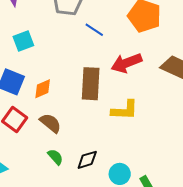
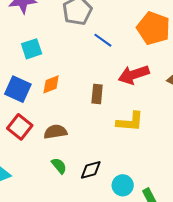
brown rectangle: (91, 84) -> (97, 94), size x0.6
orange diamond: (43, 89) -> (51, 84), moved
brown semicircle: (50, 123) -> (55, 132), turned -50

